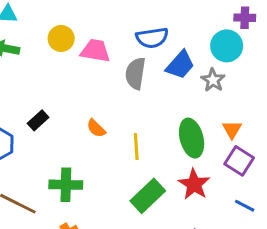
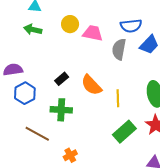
black rectangle: (38, 120) -> (62, 79), moved
orange semicircle: (96, 128) -> (91, 85), size x1.6
green cross: (66, 185) -> (61, 110), moved

